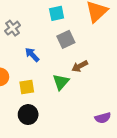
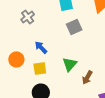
blue arrow: (32, 55) -> (41, 47), moved
brown arrow: (80, 66) -> (87, 78), moved, turned -32

